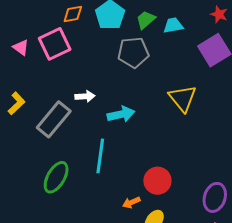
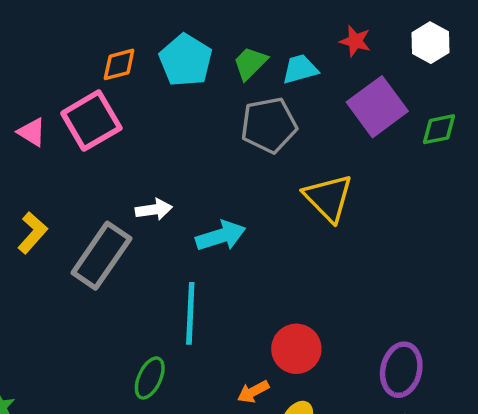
red star: (219, 14) -> (355, 41), moved
gray pentagon: (133, 52) -> (269, 125), moved
green ellipse: (56, 177) -> (150, 378), moved, size x0.7

